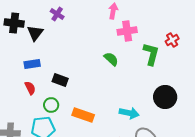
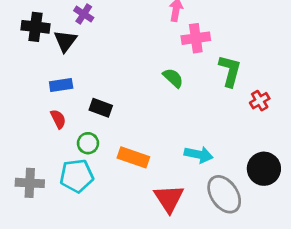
purple cross: (57, 14) -> (84, 14), moved
red cross: (172, 40) -> (260, 101), moved
black circle: (165, 97) -> (264, 169), moved

